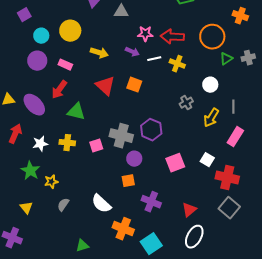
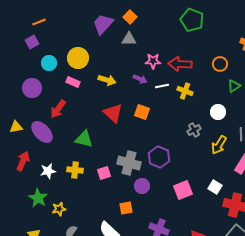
orange circle: (212, 37) -> (220, 64), size x0.6
purple circle: (37, 61) -> (32, 88), moved
pink rectangle: (65, 65) -> (73, 82), moved
red arrow: (59, 90) -> (58, 109), moved
orange square: (128, 181) -> (126, 208), moved

